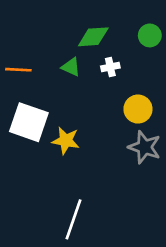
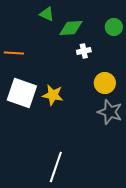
green triangle: (71, 67) -> (47, 14), moved
yellow star: (66, 141) -> (53, 95), moved

